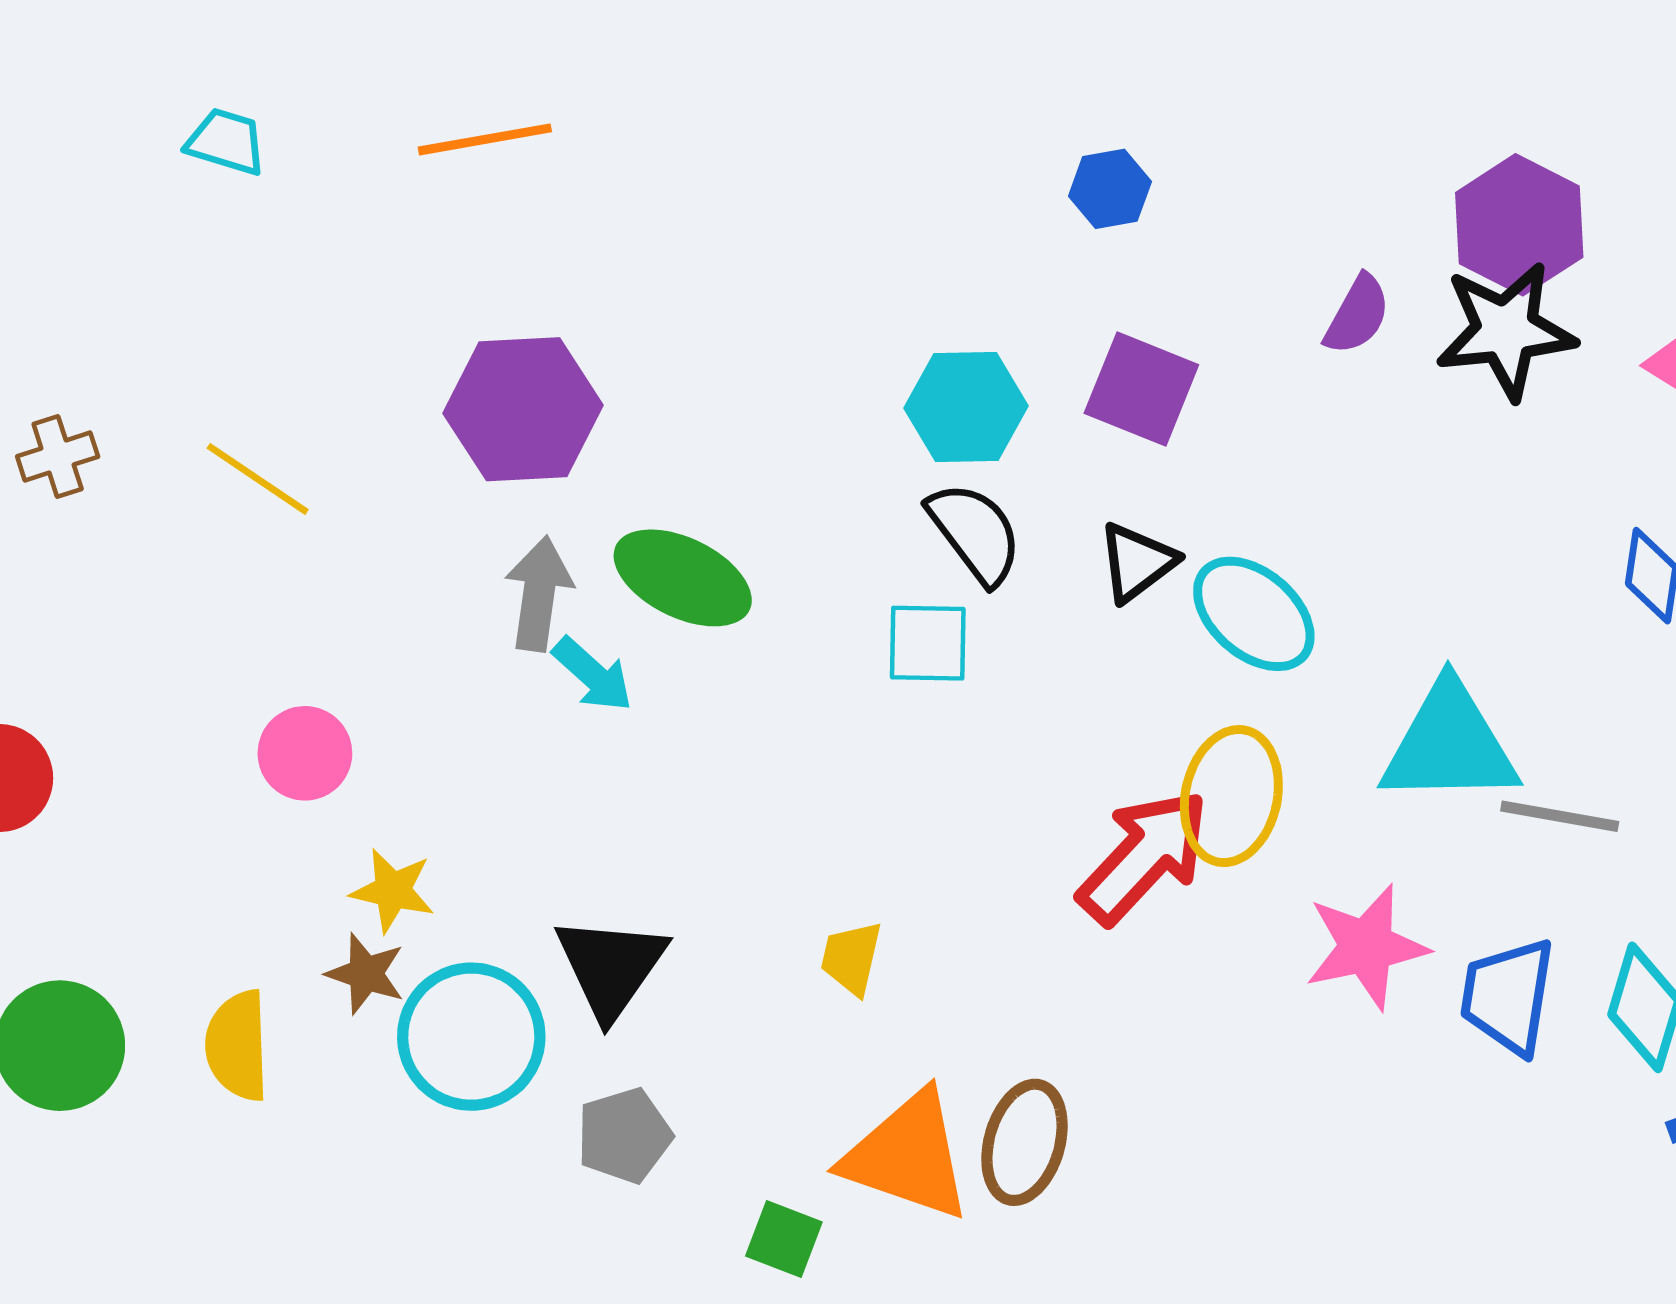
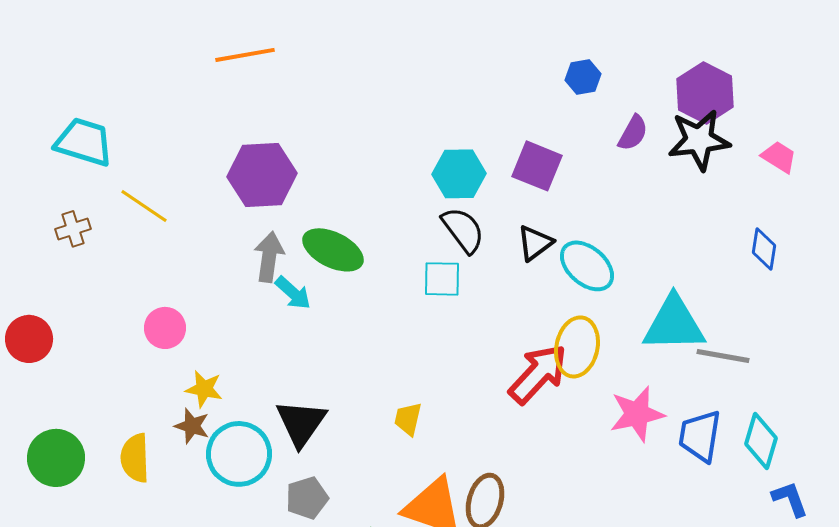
cyan trapezoid: (226, 142) -> (84, 142), moved, size x1.6
blue hexagon: (1110, 189) -> (583, 77), moved
brown cross: (58, 456) -> (73, 229), moved

